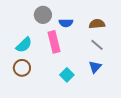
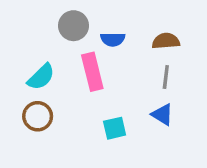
gray line: (97, 45) -> (166, 77), turned 56
blue triangle: (95, 67) -> (162, 115), turned -40
cyan square: (67, 75) -> (115, 128), turned 32

